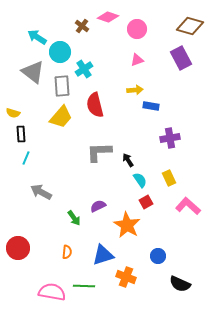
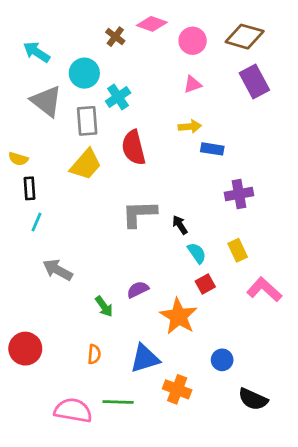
brown diamond: (190, 26) -> (245, 37), moved
cyan arrow: (37, 37) -> (37, 52), moved

